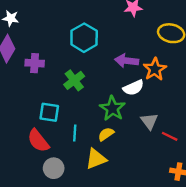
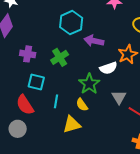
purple arrow: (127, 61) -> (94, 41), moved
purple cross: (35, 63) -> (28, 54), moved
yellow semicircle: (106, 134) -> (82, 105), turned -96
gray circle: (54, 168) -> (18, 129), moved

